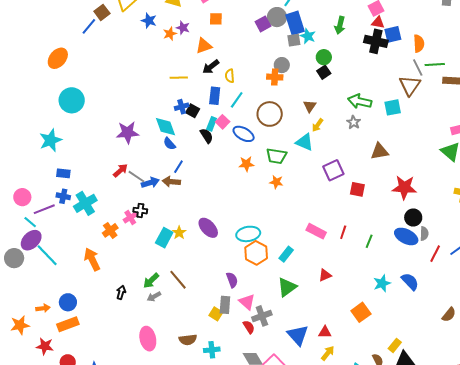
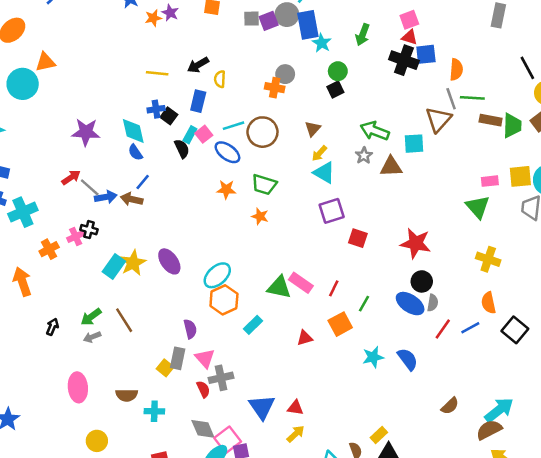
gray square: (294, 40) -> (252, 19), moved
orange triangle: (204, 46) -> (45, 62), moved
cyan line: (237, 100) -> (233, 126), moved, turned 30
cyan triangle: (305, 142) -> (324, 173), moved
brown triangle: (379, 151) -> (391, 167), moved
yellow star: (179, 233) -> (133, 263), size x1.5
cyan ellipse: (248, 234) -> (217, 275), turned -40
cyan rectangle: (286, 254) -> (253, 325), moved
green triangle: (287, 287) -> (279, 287), moved, turned 40
orange square: (361, 312) -> (340, 324), moved

